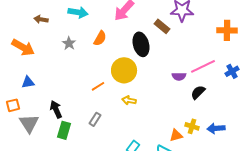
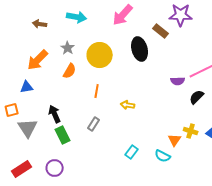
orange semicircle: (100, 38) -> (70, 71), moved
orange arrow: (23, 47) -> (38, 60), moved, turned 105
yellow circle: (124, 70) -> (100, 55), moved
orange line: (98, 86) -> (97, 91), turned -48
green rectangle: (64, 130) -> (63, 135), turned -42
orange triangle: (176, 135) -> (175, 140), turned -40

